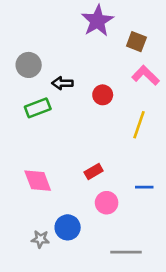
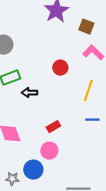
black arrow: (62, 83) -> (29, 93), moved
blue line: (144, 187) -> (92, 120), moved
pink circle: (107, 203) -> (49, 151), moved

